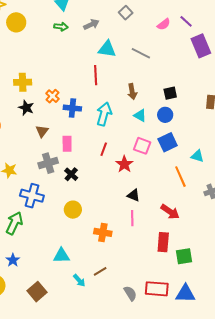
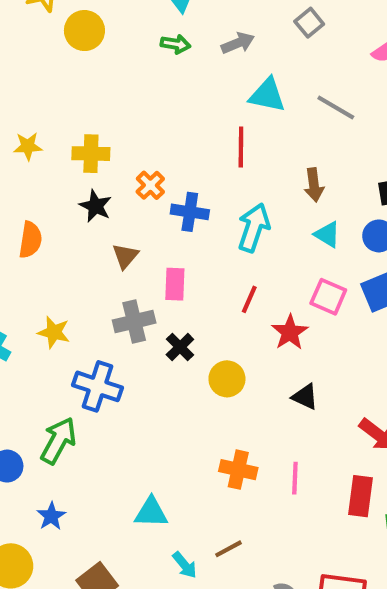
yellow circle: (73, 210) -> (227, 379), moved
pink line: (132, 218) -> (295, 478), moved

